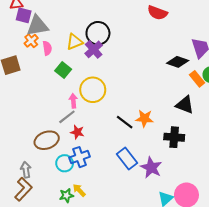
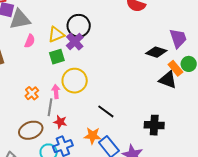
orange cross: (31, 41) -> (32, 93), moved
pink semicircle: (47, 48) -> (30, 41), turned 32
green square: (63, 70) -> (57, 57), moved, turned 35
black triangle: (185, 105) -> (168, 80), moved
gray line: (67, 117) -> (50, 107), turned -42
orange star: (144, 118) -> (93, 136), moved

